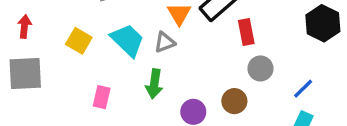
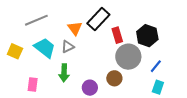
black hexagon: (323, 23) -> (147, 36), moved
gray circle: (260, 68) -> (128, 57), size x1.6

